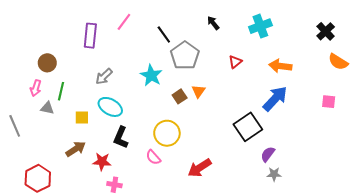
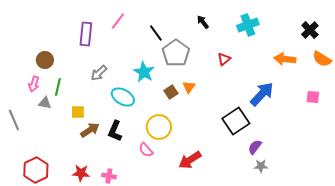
orange arrow: (280, 66) -> (285, 59), moved
cyan ellipse: (110, 107) -> (123, 97), moved
brown arrow: (76, 149) -> (90, 130), moved
red star: (102, 162) -> (81, 173), moved

